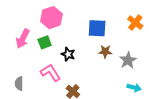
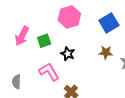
pink hexagon: (51, 18) -> (69, 17), moved
blue square: (97, 28) -> (109, 23), moved, turned -36

